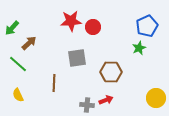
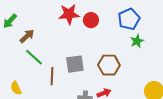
blue pentagon: (147, 26) -> (129, 19), moved
gray square: (77, 58) -> (75, 64), moved
green line: (18, 64) -> (34, 57), moved

